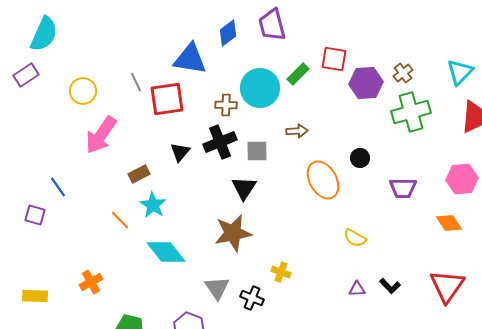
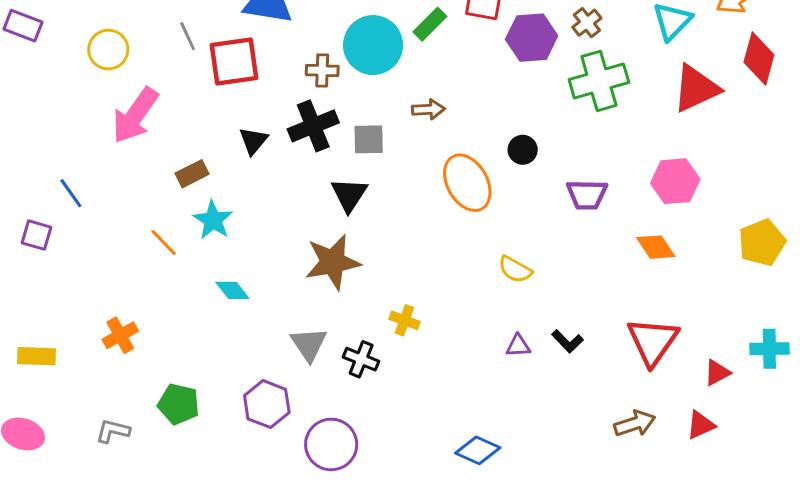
purple rectangle: (26, 75) -> (23, 26), turned 55
cyan diamond: (166, 252) -> (232, 290), size x0.6

